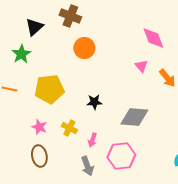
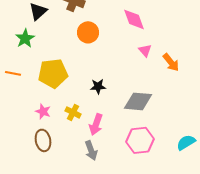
pink diamond: (153, 38) -> (134, 19), moved
pink arrow: (92, 140) -> (96, 124), size x1.5
pink hexagon: (121, 156) -> (140, 140), moved

